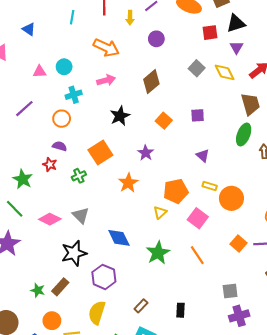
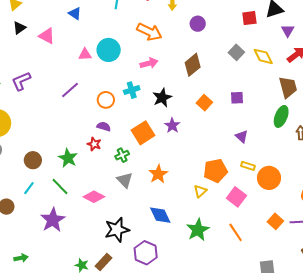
purple triangle: (236, 47) -> (288, 31), moved
cyan circle: (64, 67) -> (109, 50), size x1.5
cyan cross: (74, 95) -> (132, 90), moved
purple star: (146, 153) -> (172, 125), moved
orange star: (128, 183) -> (158, 174), moved
gray triangle: (81, 215) -> (125, 180), moved

